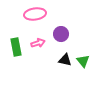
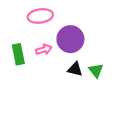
purple circle: (61, 34) -> (70, 39), size x1.5

